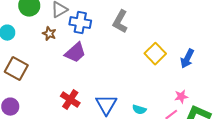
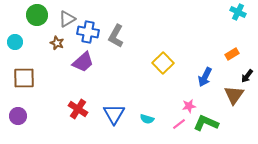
gray L-shape: (120, 22) -> (116, 36), moved
blue arrow: (187, 59) -> (205, 77), moved
brown square: (16, 69) -> (24, 78), turned -30

